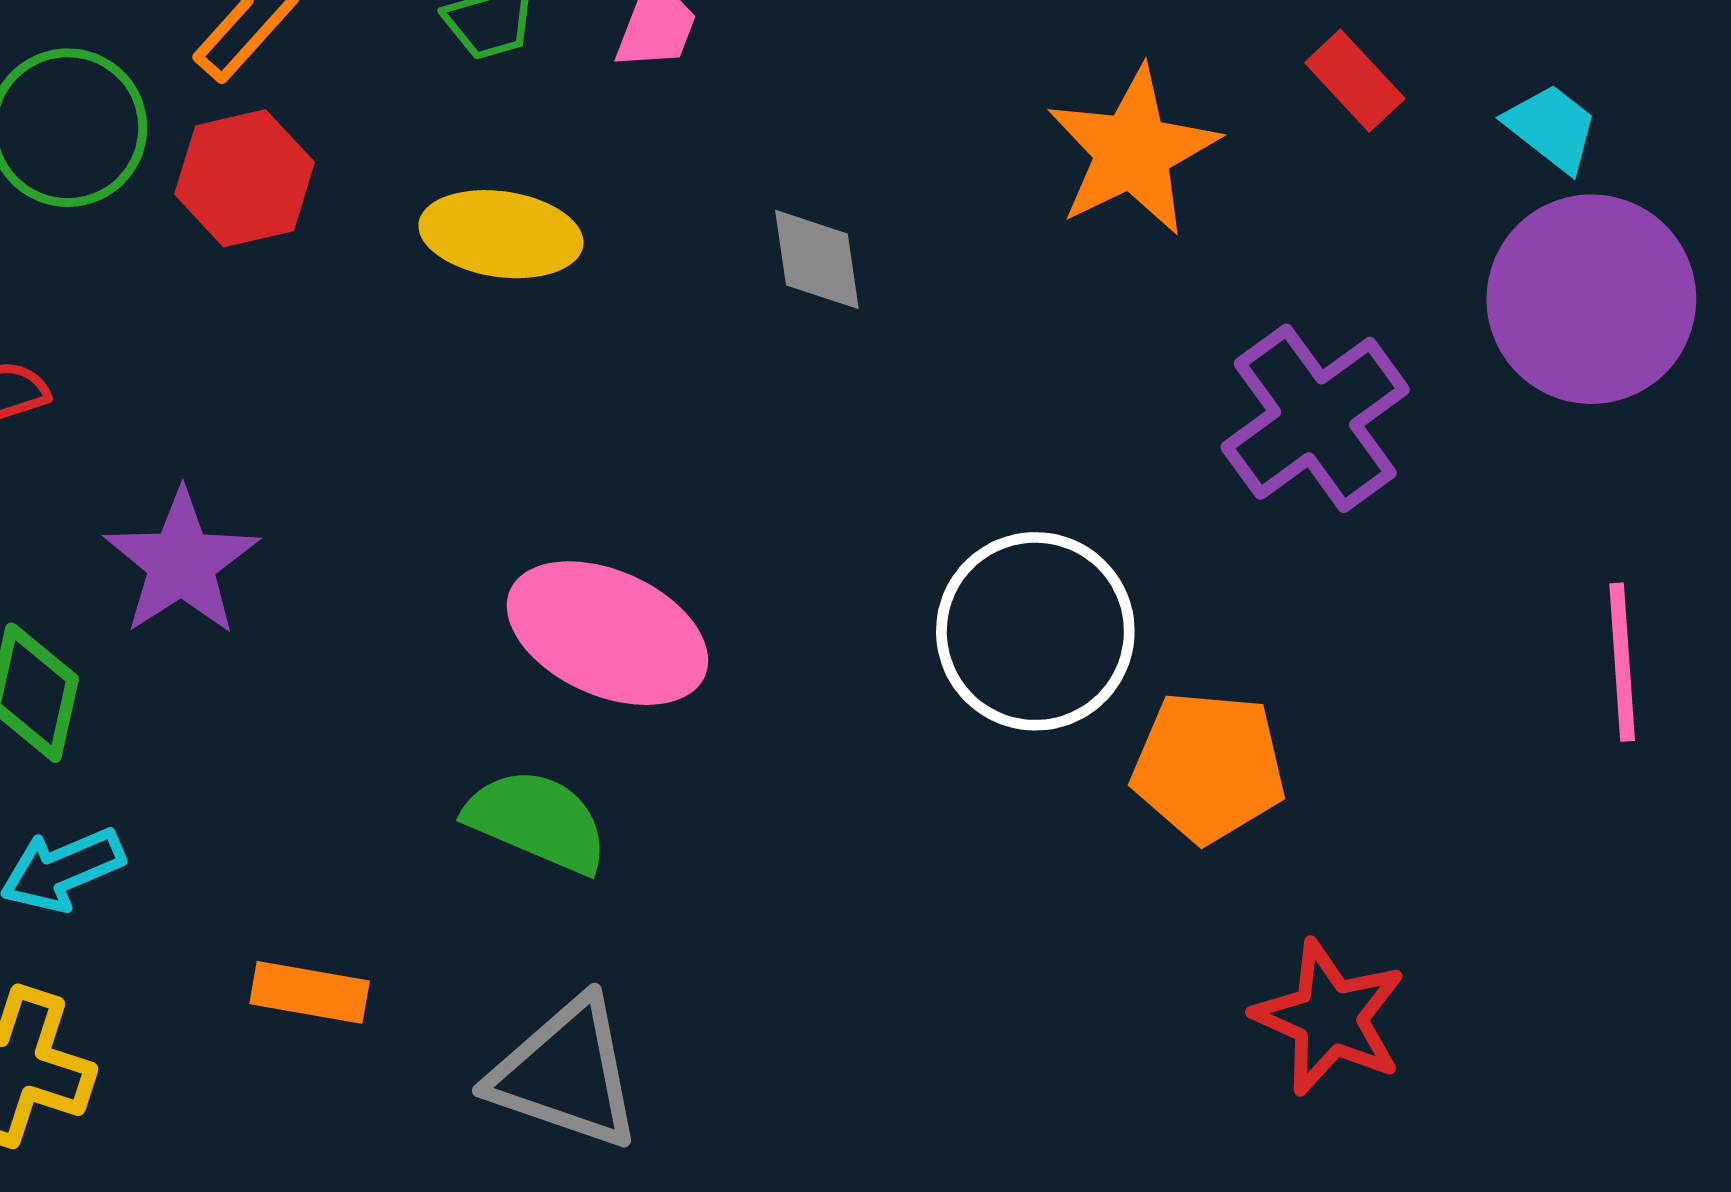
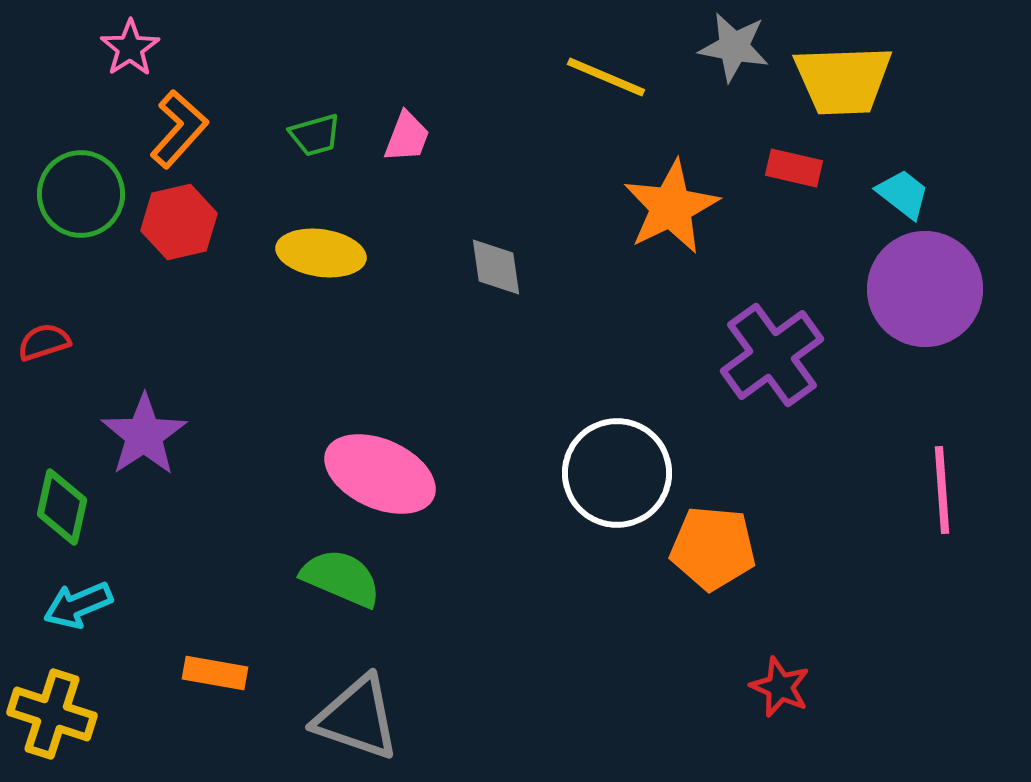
red rectangle: (1355, 81) -> (794, 168), turned -34
red star: (1330, 1018) -> (780, 687), size x0.7

